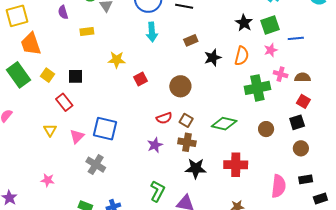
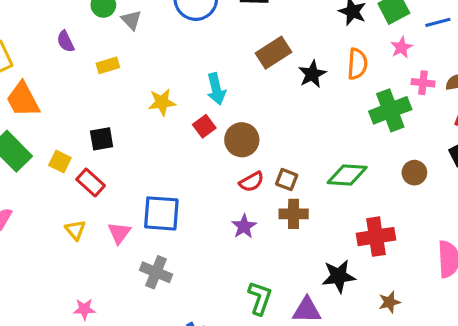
cyan arrow: (152, 32) -> (216, 89), moved
brown rectangle: (191, 40) -> (273, 53), size x1.5
yellow square: (47, 75) -> (60, 161), moved
brown circle: (180, 86) -> (242, 140), moved
black star: (196, 168) -> (339, 276), moved

